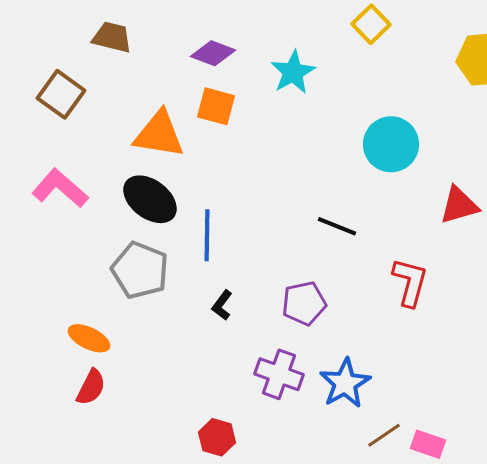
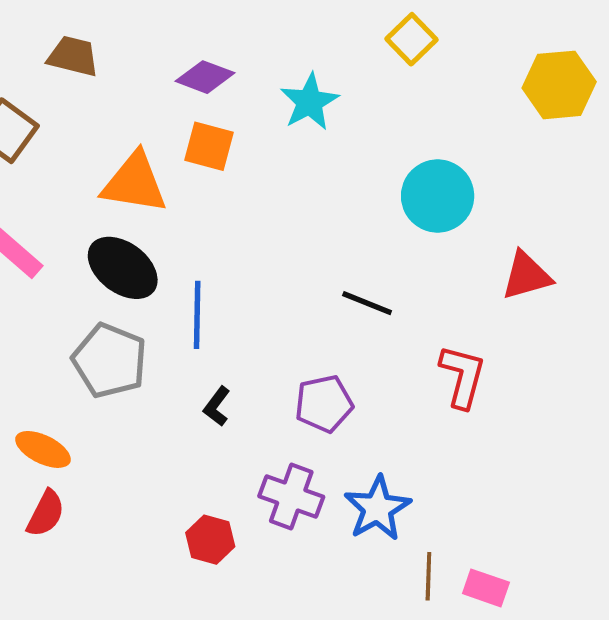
brown line: (384, 435) -> (428, 576), turned -54
red hexagon: (217, 437) -> (210, 540), moved

